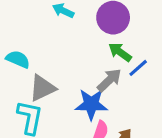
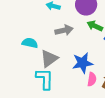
gray arrow: (109, 80) -> (64, 30), moved, turned 42

